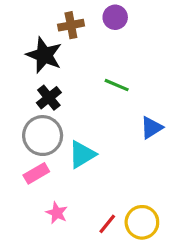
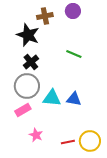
blue triangle: (151, 128) -> (74, 99), moved, turned 42
cyan triangle: (82, 154) -> (52, 98), turned 36
red line: (107, 224) -> (68, 142), turned 40

